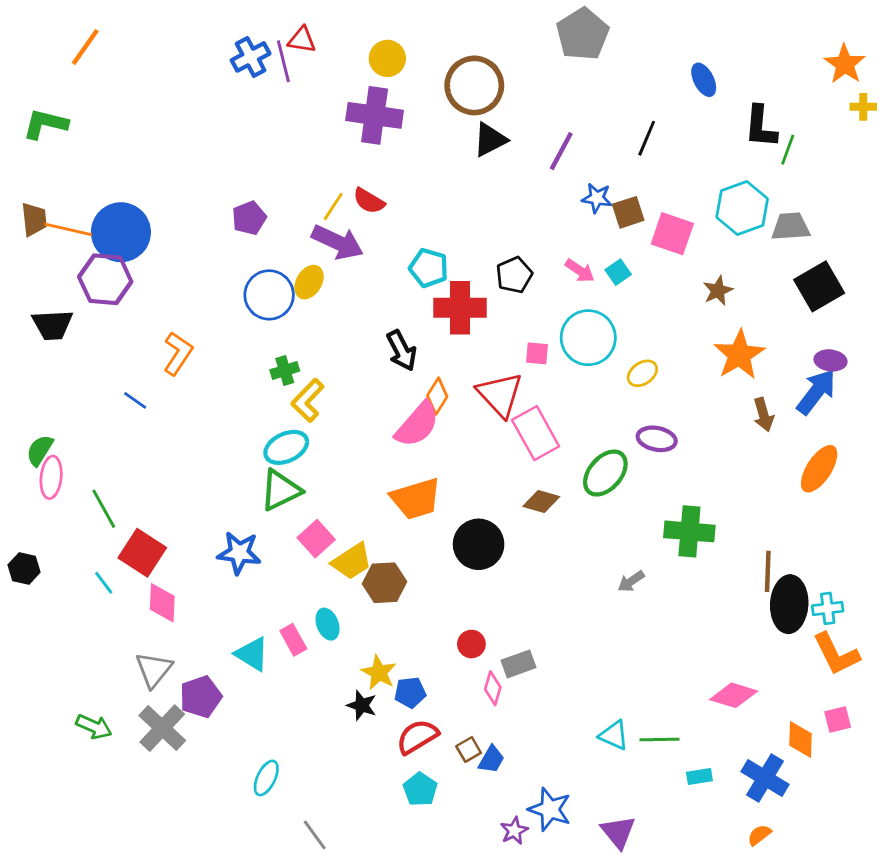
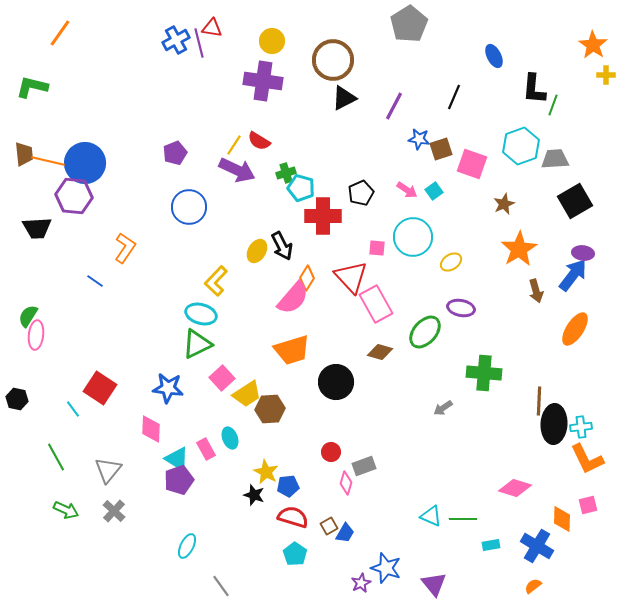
yellow ellipse: (309, 282) -> (257, 251), moved
green cross: (285, 370) -> (286, 173), moved
cyan ellipse: (286, 447) -> (201, 314), turned 40
green line: (104, 509) -> (56, 457), moved
pink diamond: (162, 603) -> (151, 429), moved
purple pentagon: (201, 697) -> (179, 480), moved
gray cross: (162, 728) -> (114, 511), size x0.7
red semicircle: (417, 737) -> (293, 517), turned 48

